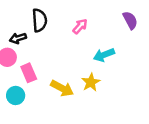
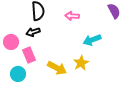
pink arrow: (80, 26) -> (72, 16), turned -128
black arrow: (18, 38) -> (33, 32), moved

